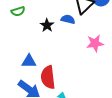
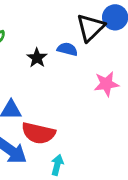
red semicircle: (48, 77) -> (38, 133), turned -70

